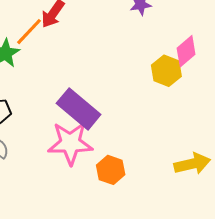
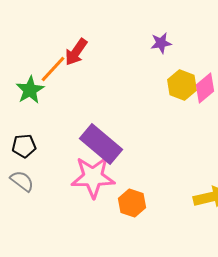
yellow hexagon: (166, 71) -> (182, 85), moved

